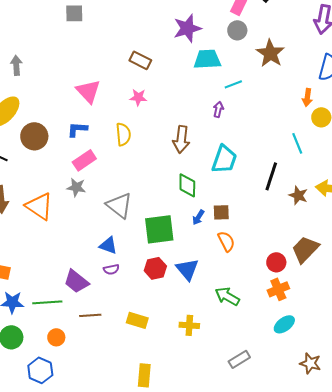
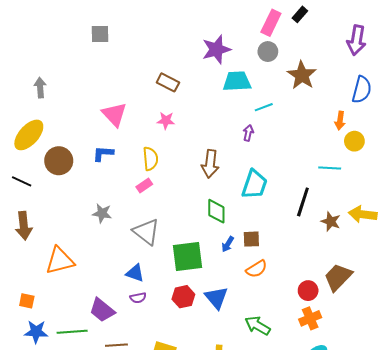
cyan line: (297, 143) -> (330, 168), turned -65
pink rectangle: (84, 160) -> (144, 185), moved, size x0.7
orange triangle: (39, 206) -> (60, 261), moved, turned -48
orange semicircle: (226, 241) -> (257, 269), turned 85

